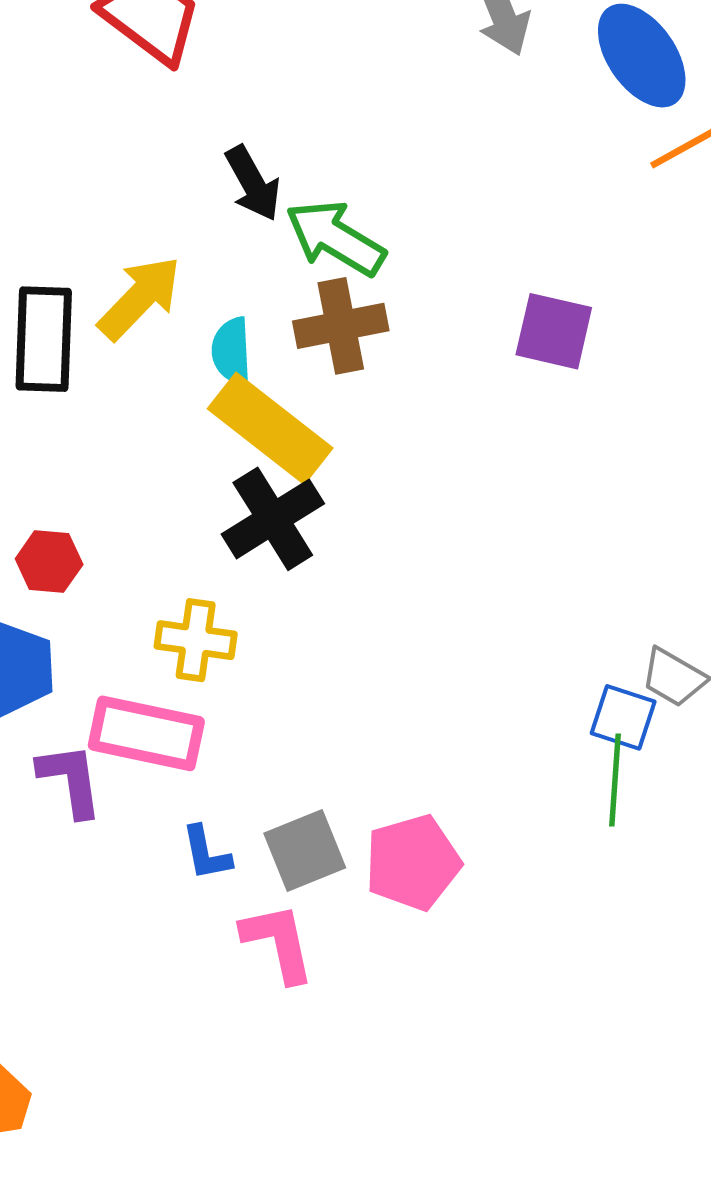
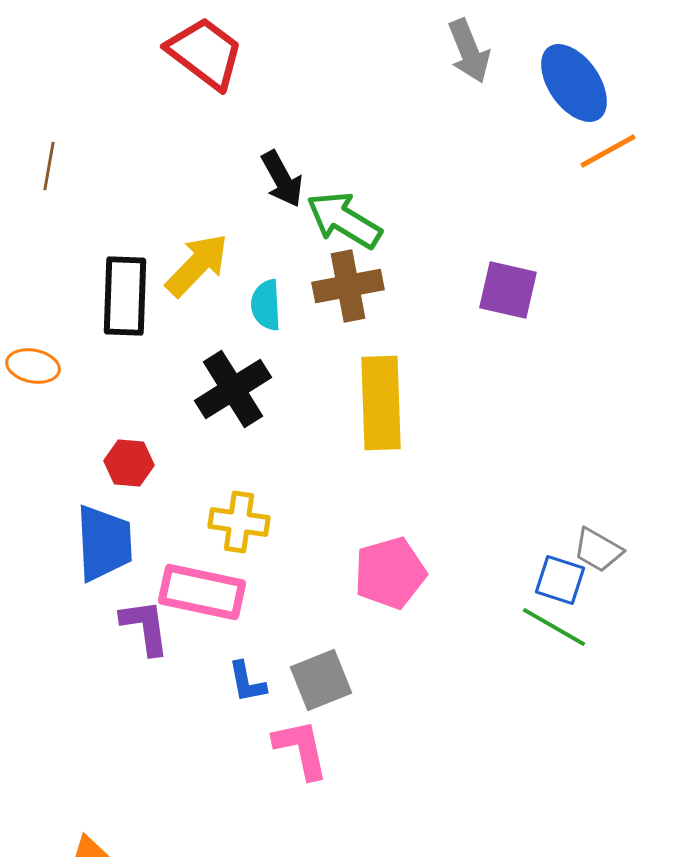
yellow rectangle: (270, 428) -> (381, 403), moved, turned 50
black cross: (273, 519) -> (233, 389), moved
green line: (615, 780) -> (554, 627), turned -64
pink pentagon: (413, 863) -> (390, 573), moved

